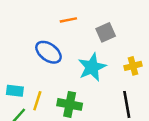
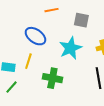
gray square: (106, 32) -> (81, 20), turned 35
yellow line: (37, 101) -> (28, 61), moved

